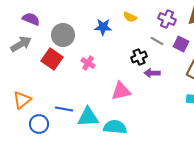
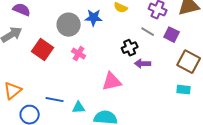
gray circle: (63, 35) -> (69, 25), moved
cyan triangle: (88, 117) -> (79, 108), size x0.6

